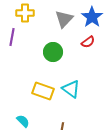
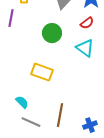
cyan triangle: (71, 89) -> (85, 48), moved

